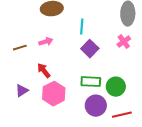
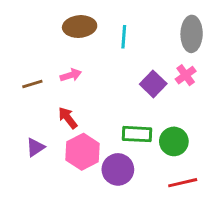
cyan line: (82, 27) -> (124, 37), moved
purple square: (90, 49) -> (153, 84), moved
purple circle: (96, 106) -> (118, 169), moved

